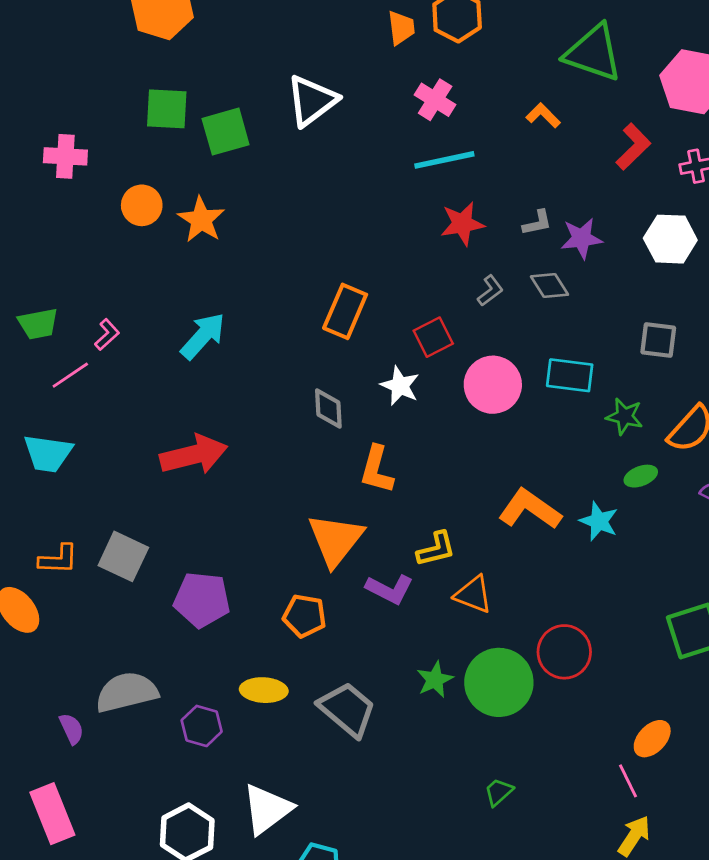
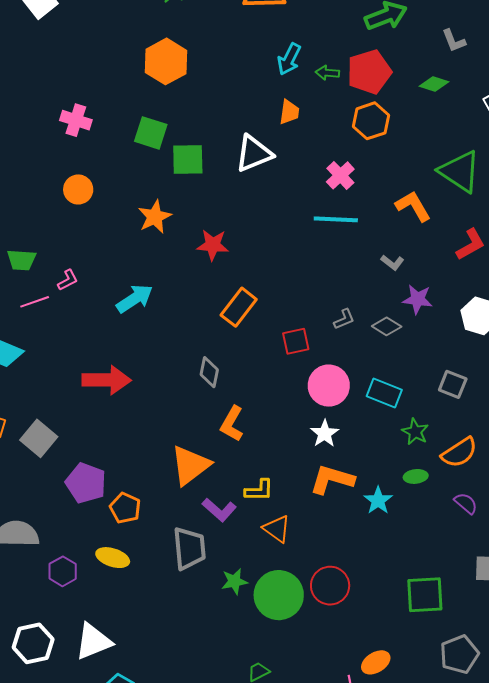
orange trapezoid: (401, 28) -> (289, 112), moved
orange L-shape: (543, 115) -> (413, 206), size x1.5
pink cross: (65, 156) -> (76, 120), moved
orange circle: (142, 205) -> (78, 189), moved
gray L-shape: (537, 223) -> (392, 262), moved, turned 35
red star: (462, 224) -> (213, 245), moved
gray diamond: (549, 286) -> (387, 326), turned -40
white star: (400, 386) -> (325, 434), moved
orange L-shape: (530, 509) -> (332, 479), turned -33
orange pentagon: (305, 616) -> (125, 508), moved
gray trapezoid: (347, 709) -> (189, 548), moved, turned 30

